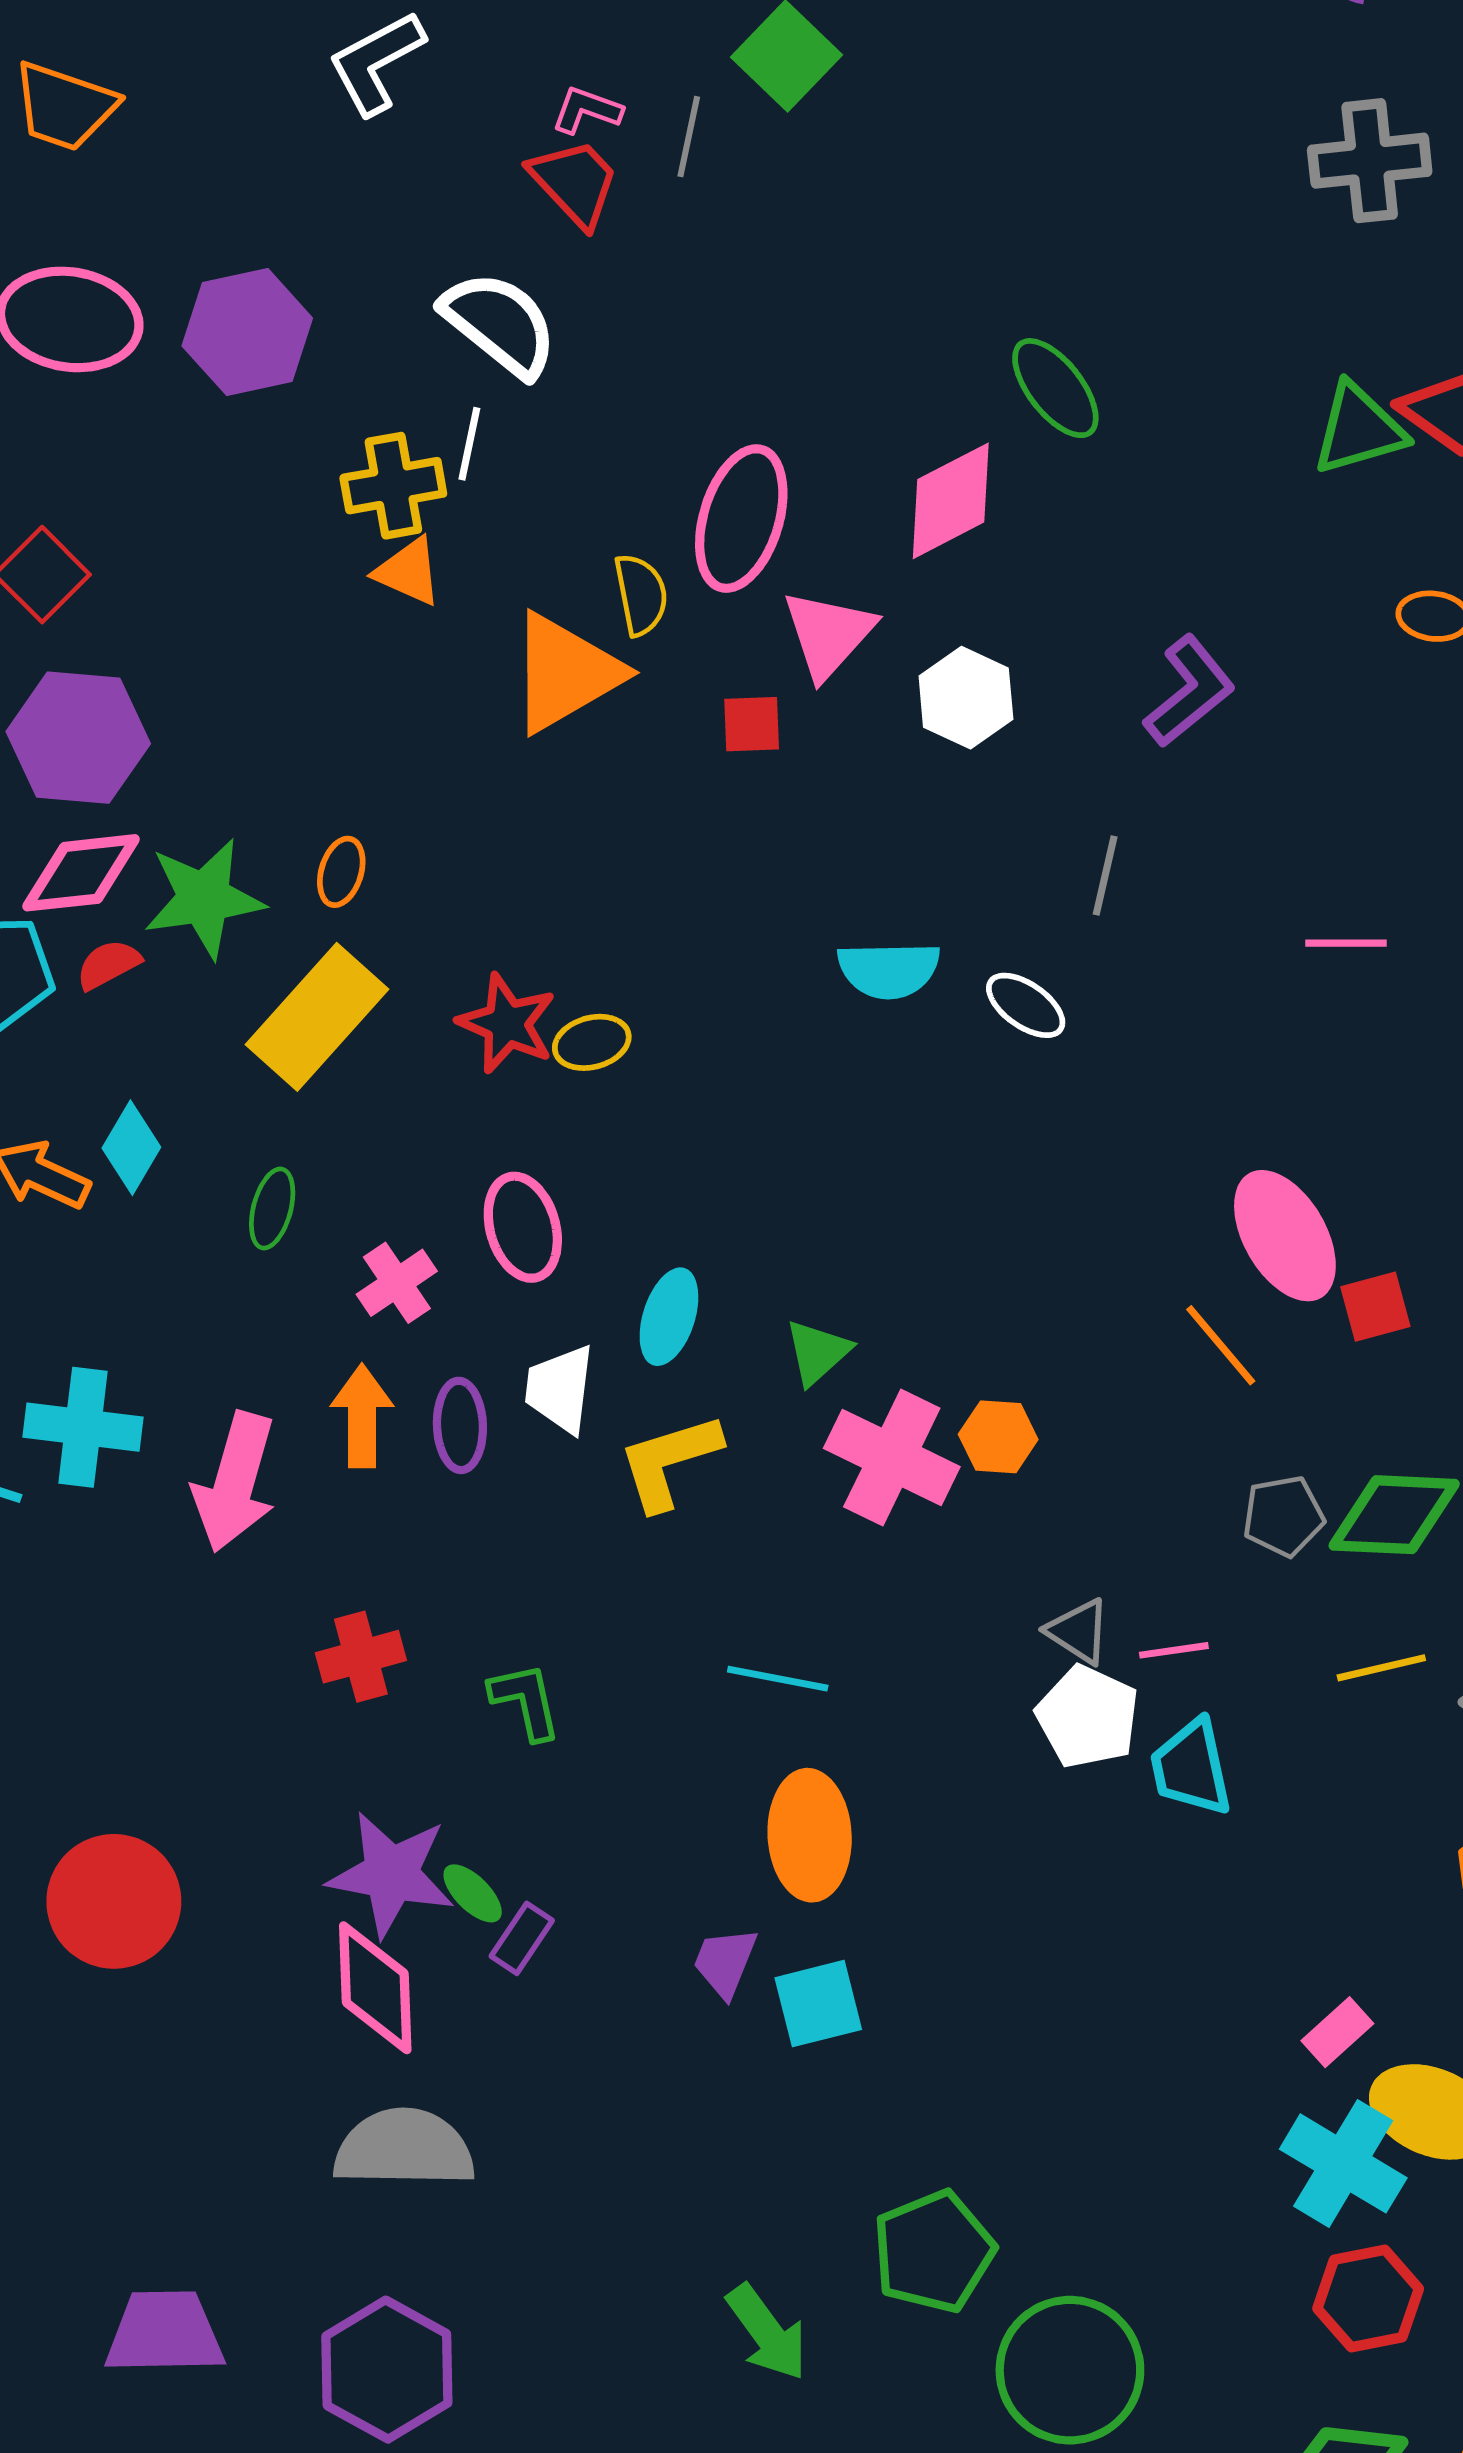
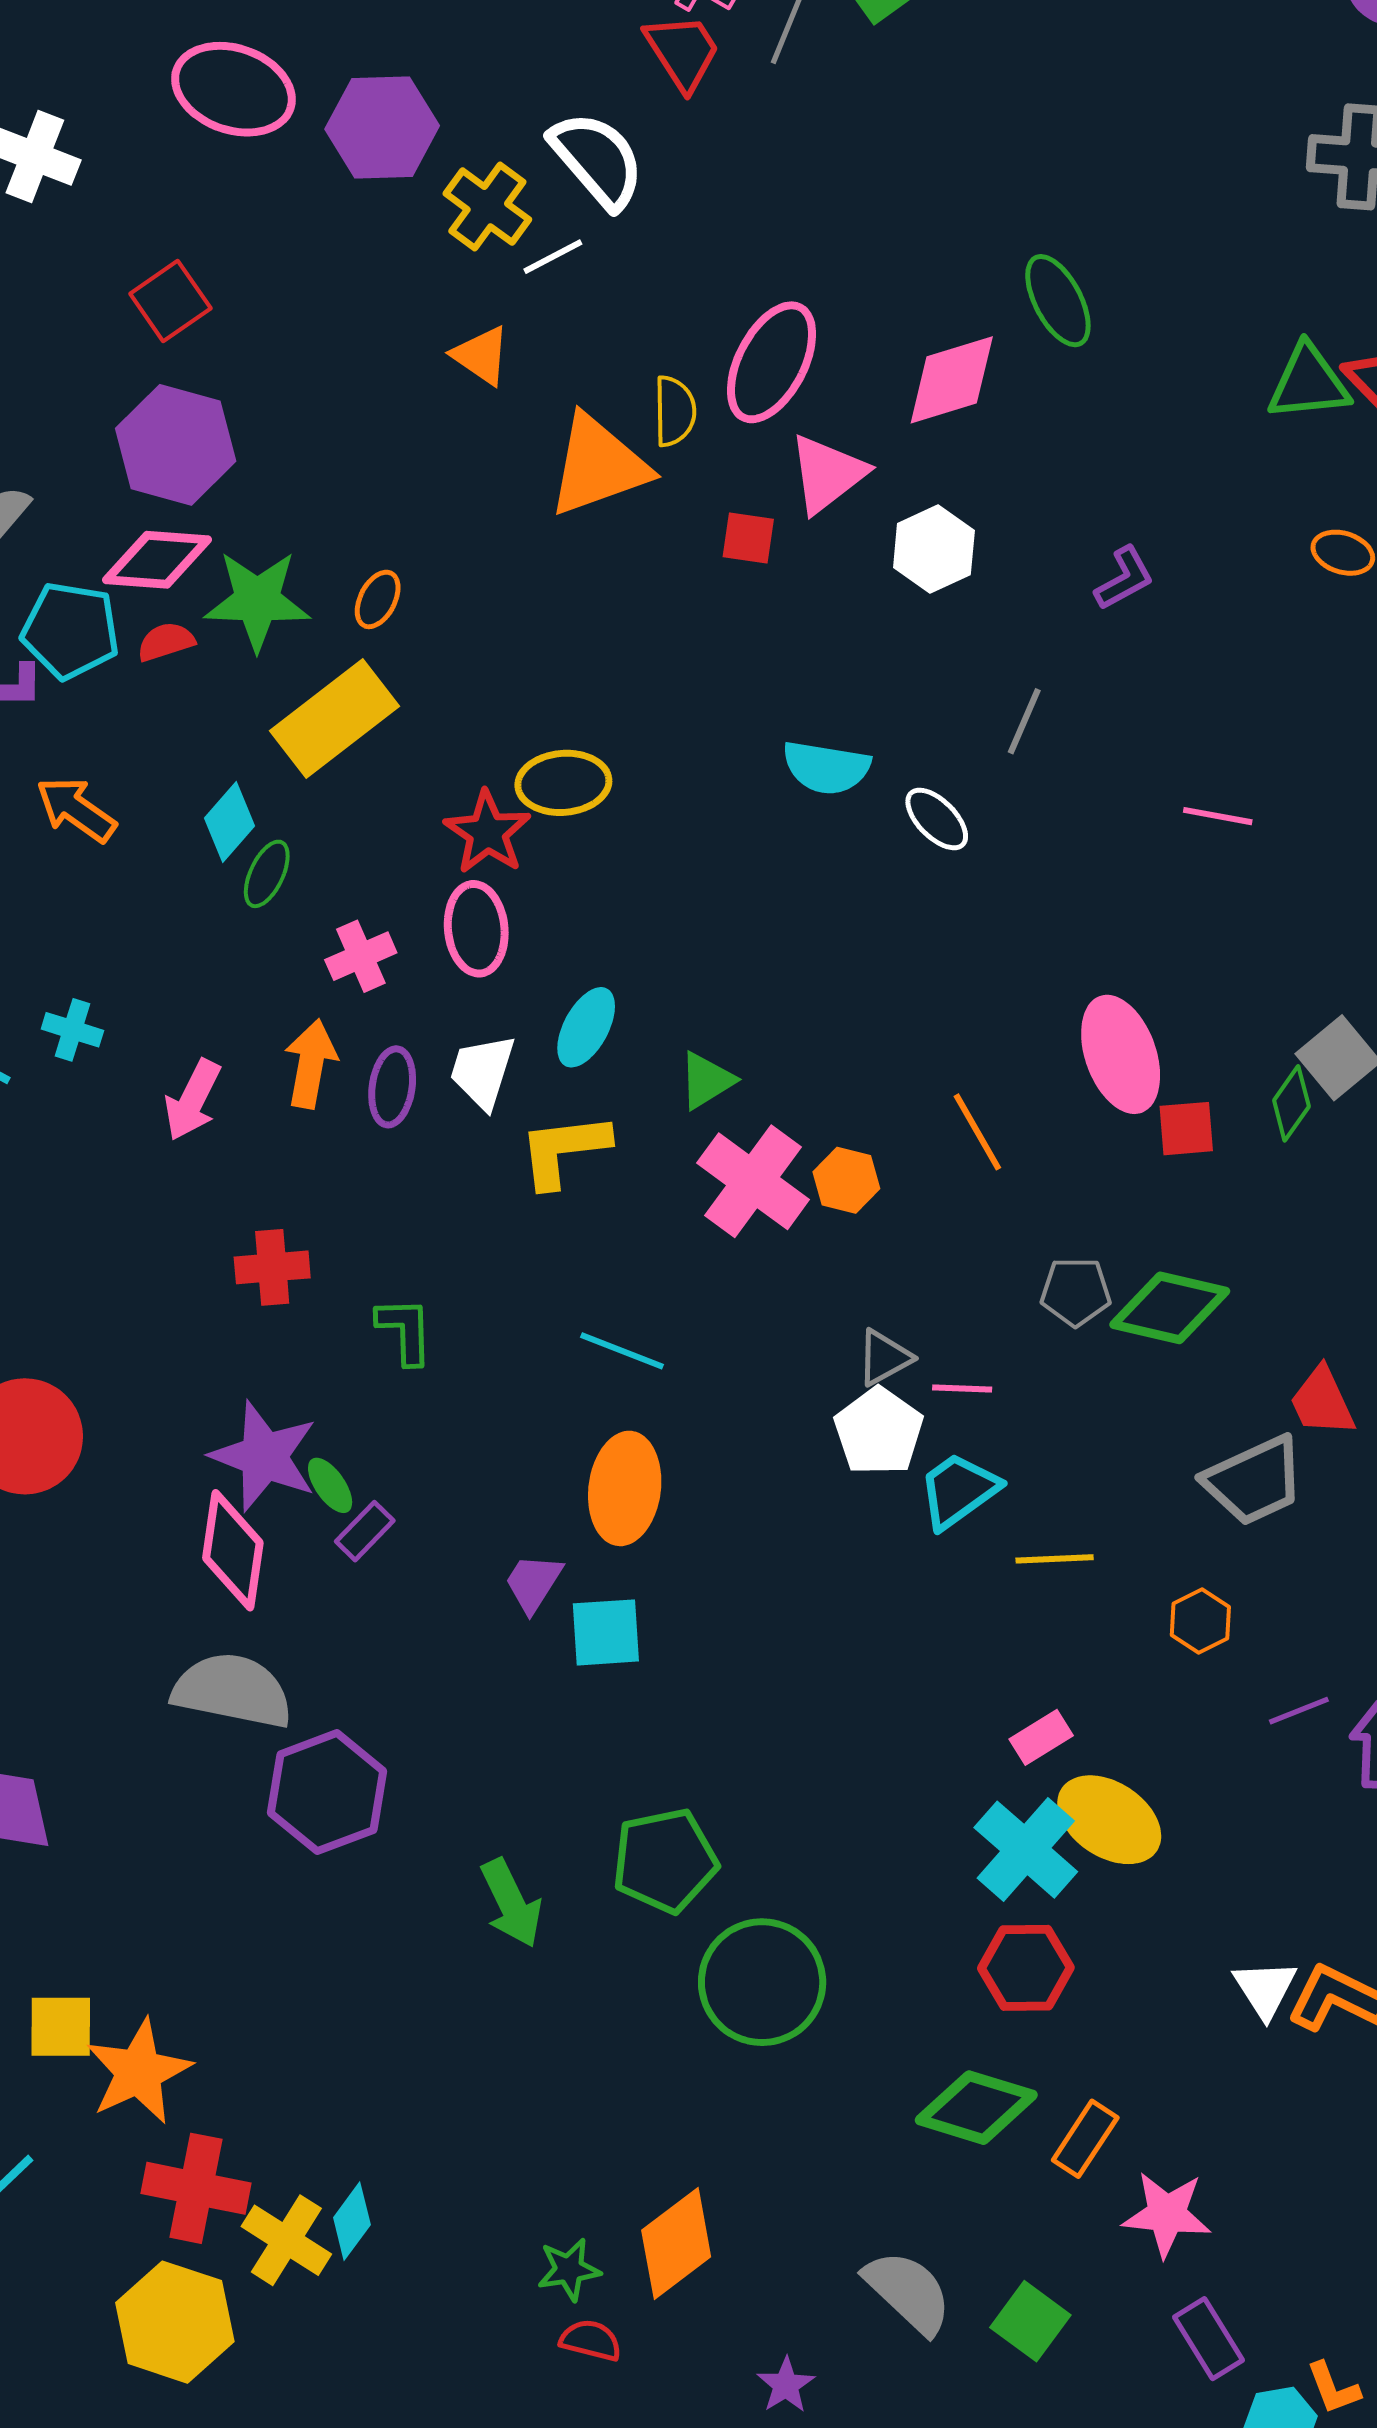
white line: (469, 444) -> (553, 257), turned 40
yellow cross: (393, 486) -> (487, 207), moved, turned 36
purple L-shape: (1189, 691) -> (1124, 578), size x0.7
red star: (507, 1023) -> (487, 832), moved
yellow ellipse: (592, 1042) -> (563, 783), size x1.4
cyan diamond: (131, 1148) -> (230, 822), moved
orange line: (1221, 1345) -> (977, 1132), moved
cyan cross: (83, 1427) -> (72, 1030), size x0.6
pink arrow: (235, 1482) -> (193, 1100), size x0.7
gray triangle: (1079, 1631) -> (884, 1358), turned 48
yellow line: (1381, 1668) -> (1055, 1559), moved
cyan trapezoid: (1191, 1768) -> (958, 1490), turned 56
purple hexagon: (387, 2370) -> (327, 1792), moved

